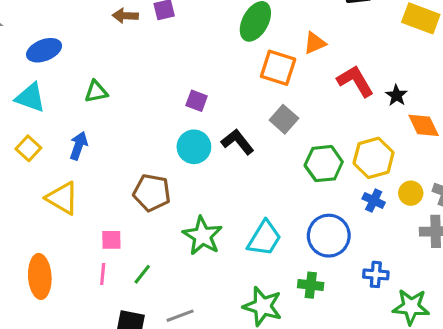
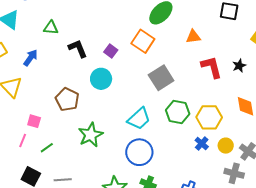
orange square: (278, 68) -> (143, 41), moved
black star: (396, 95) -> (239, 66), moved
gray square: (284, 119) -> (161, 78), size x1.4
black L-shape: (238, 142) -> (78, 48), moved
blue circle: (329, 236) -> (139, 152), moved
cyan trapezoid: (264, 238) -> (139, 119), moved

